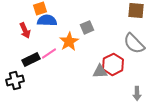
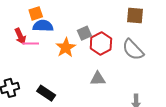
pink line: (49, 53) -> (31, 43), moved, turned 35
black rectangle: (31, 59) -> (46, 93), moved, turned 60
red hexagon: (113, 64) -> (101, 43), moved

